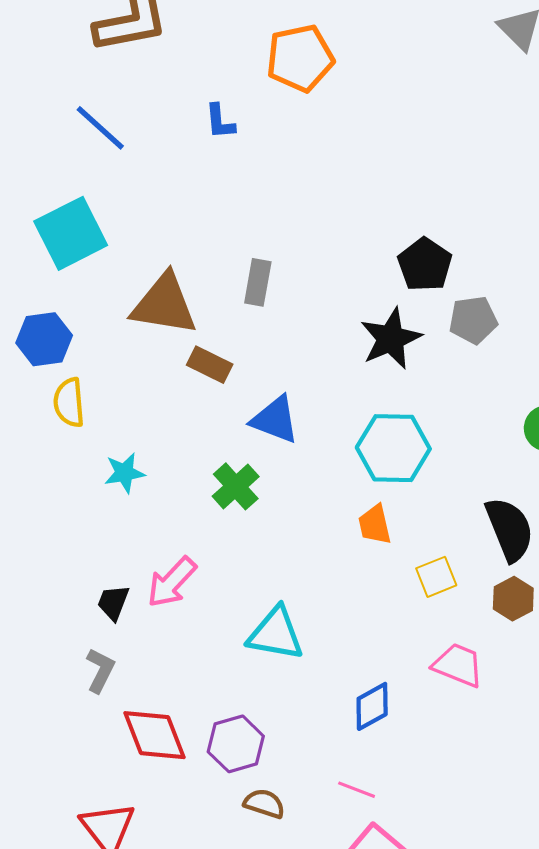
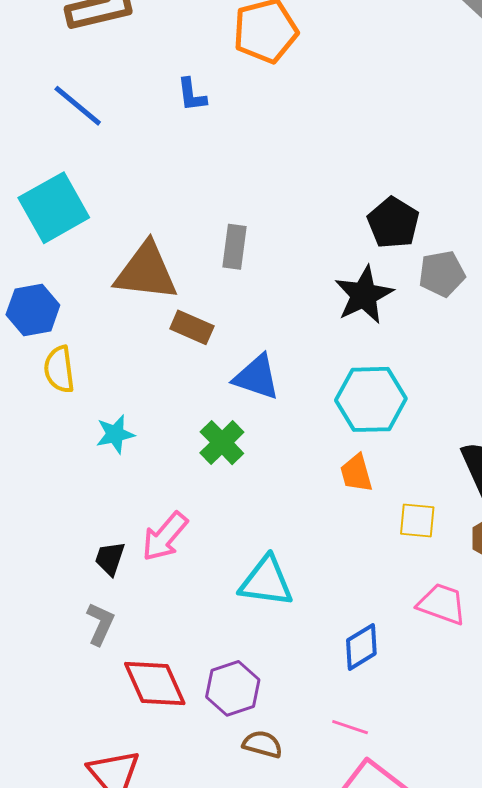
yellow square: (436, 577) -> (417, 521), turned 30

